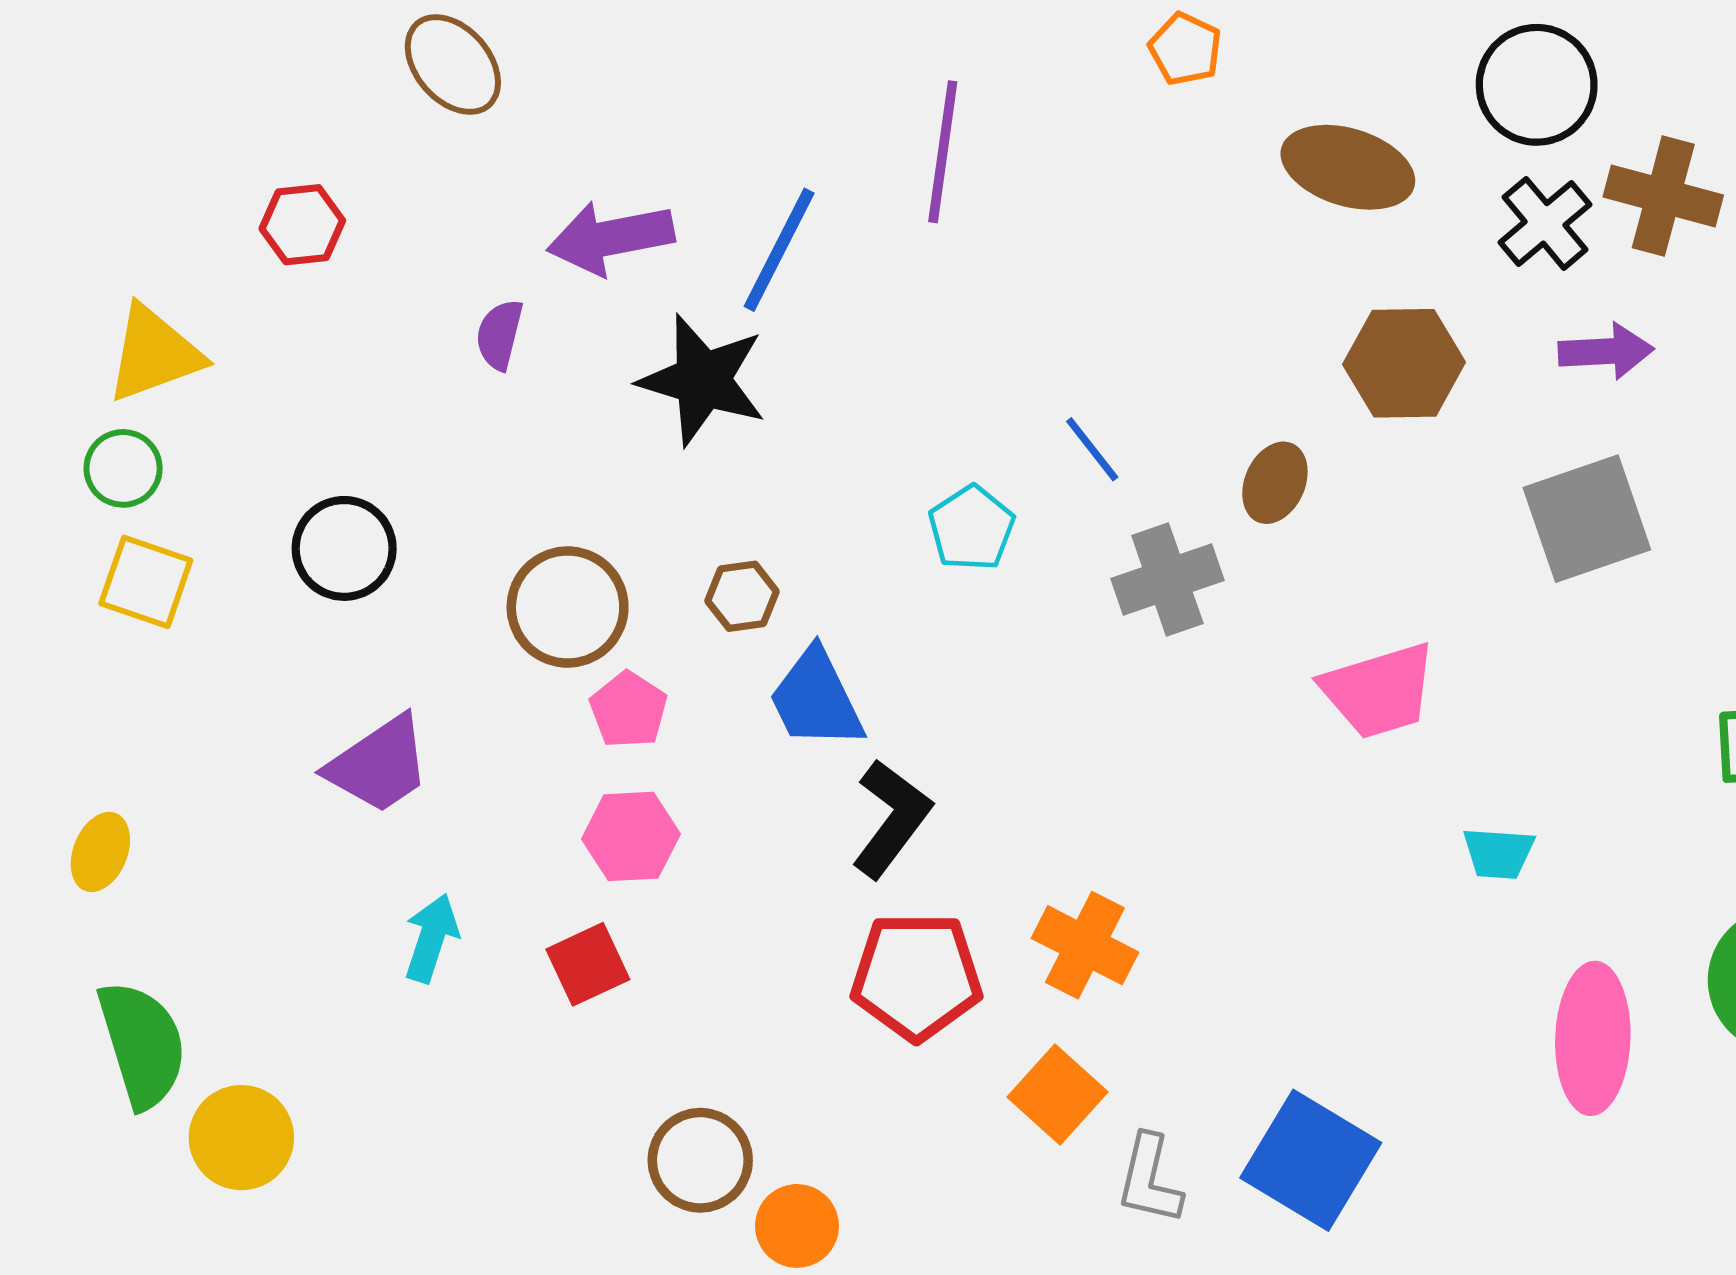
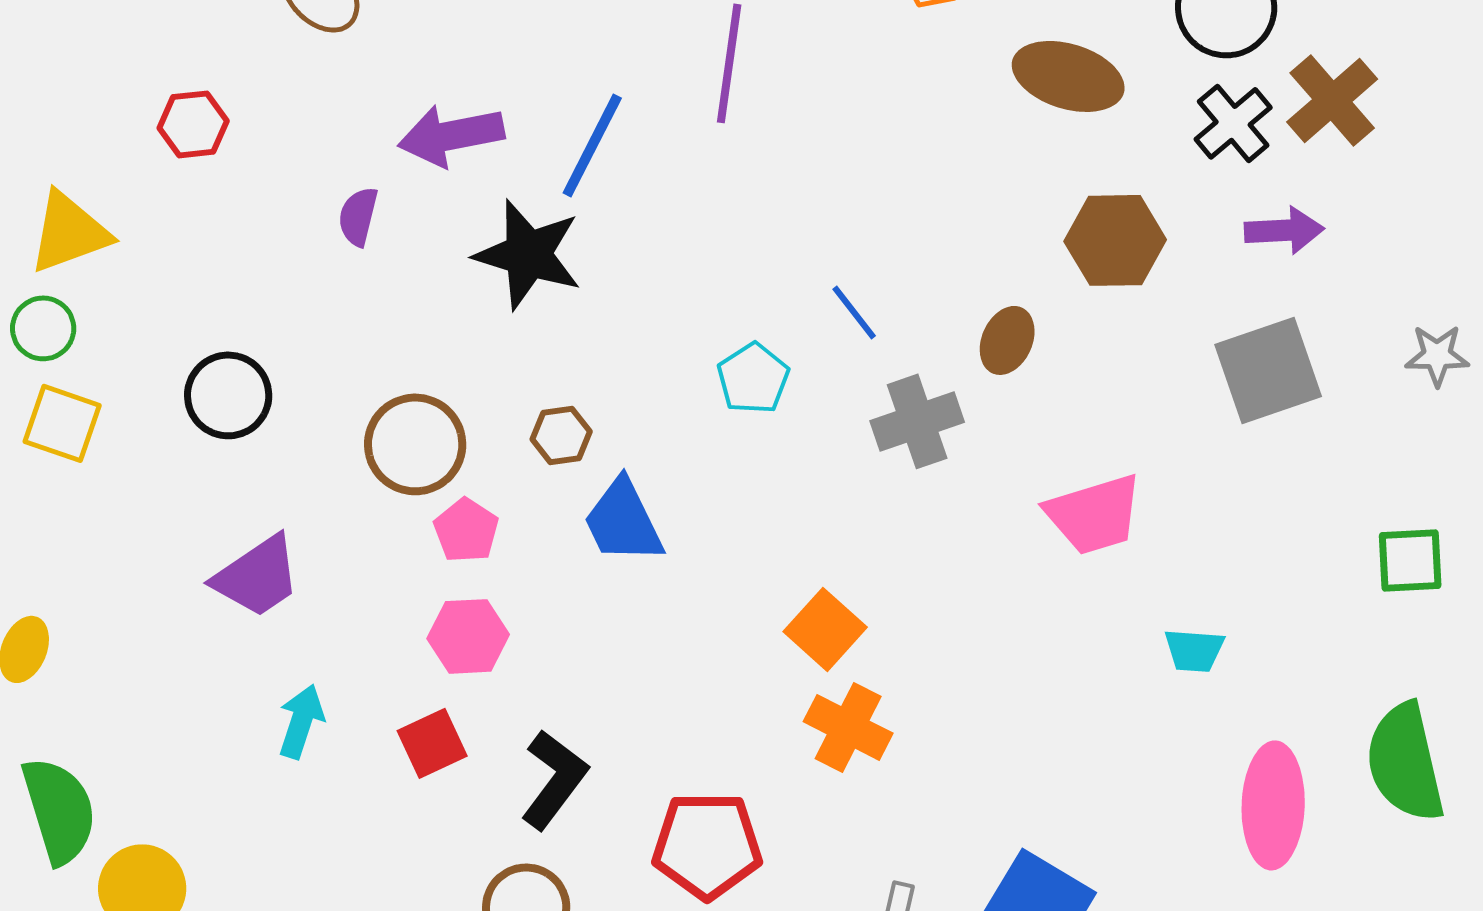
brown cross: (1663, 196) -> (1332, 100), turned 34
black L-shape: (891, 819) -> (554, 779), moved
red pentagon: (916, 976) -> (707, 845), moved
orange square: (1057, 1095) -> (825, 629), moved

